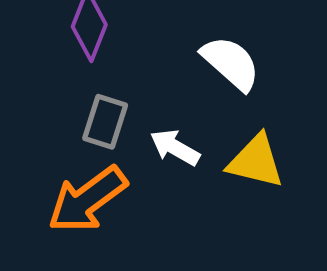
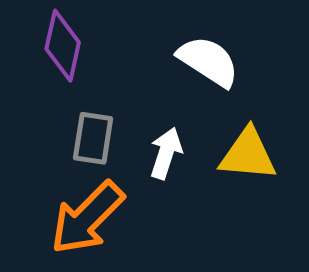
white arrow: (175, 147) -> (166, 153), turned 87

